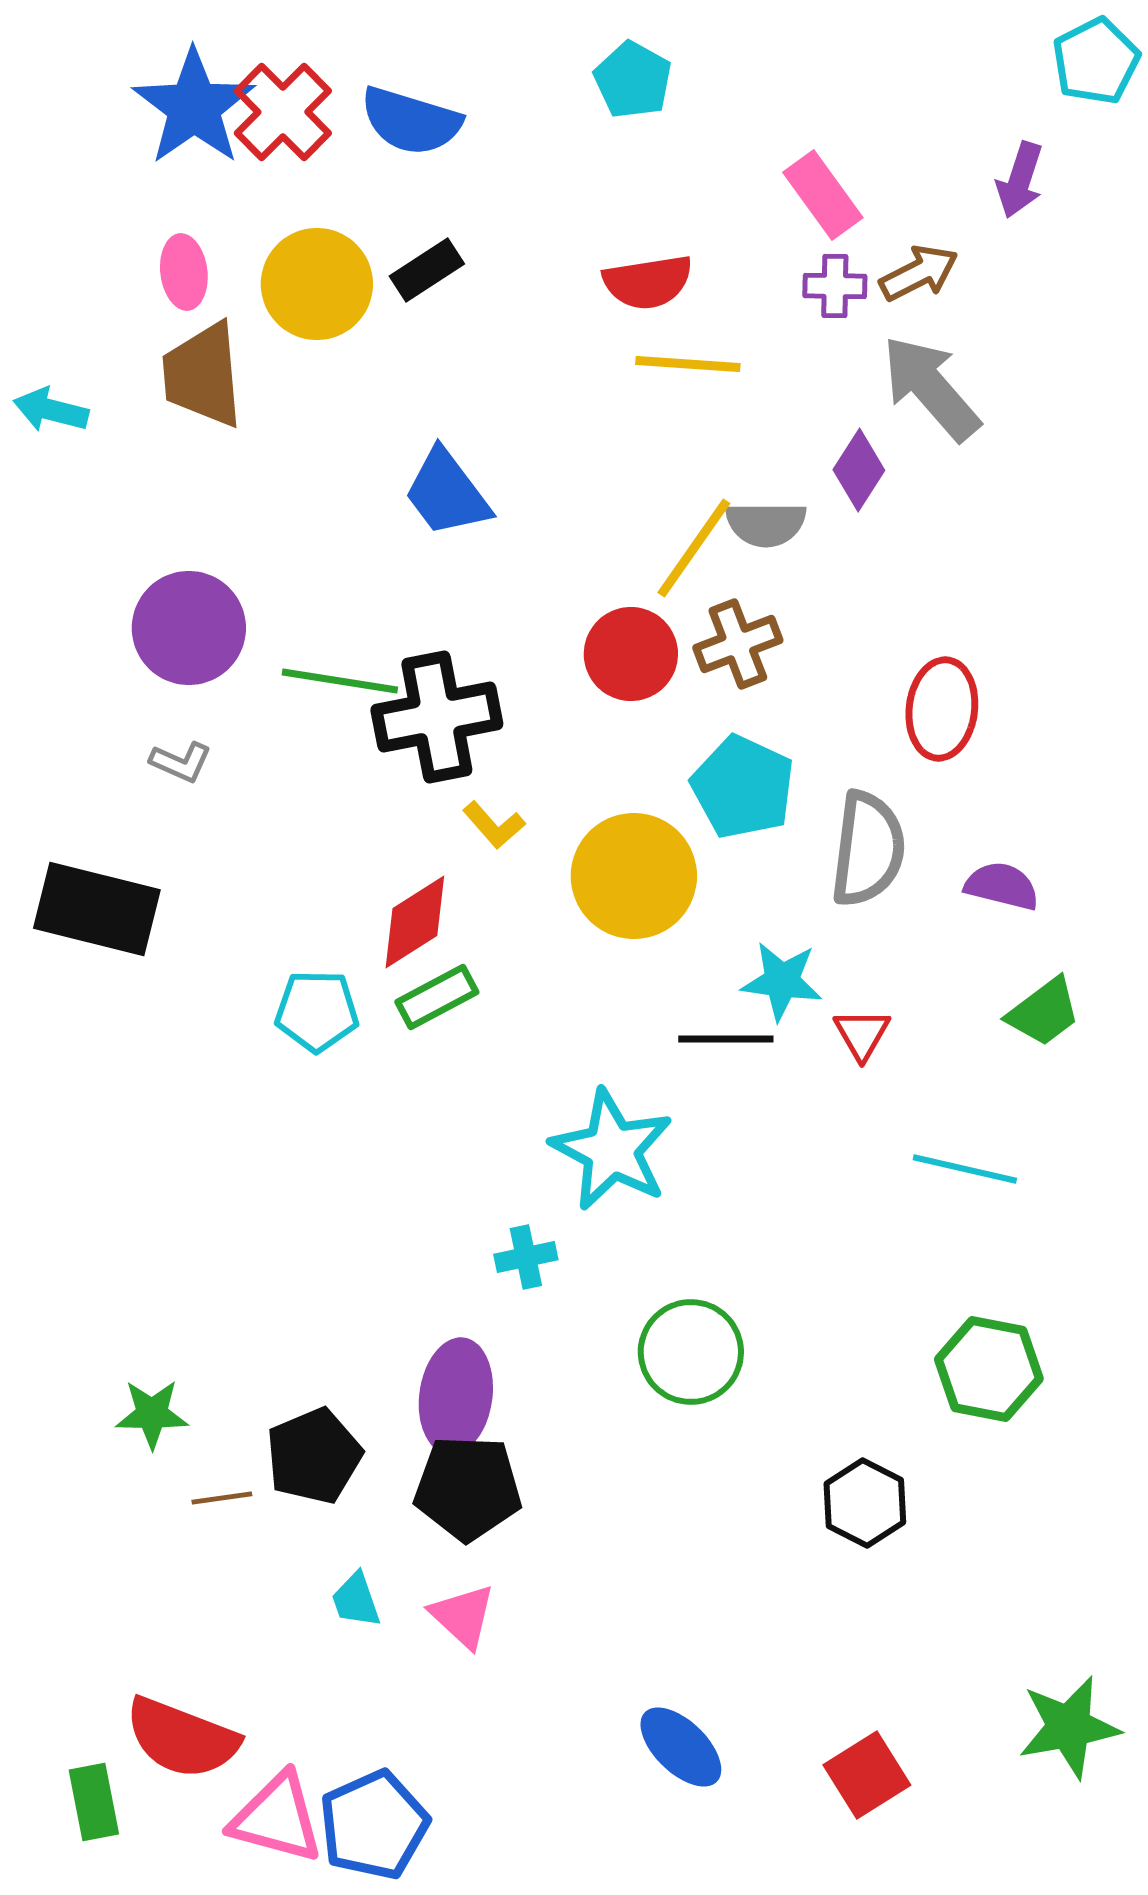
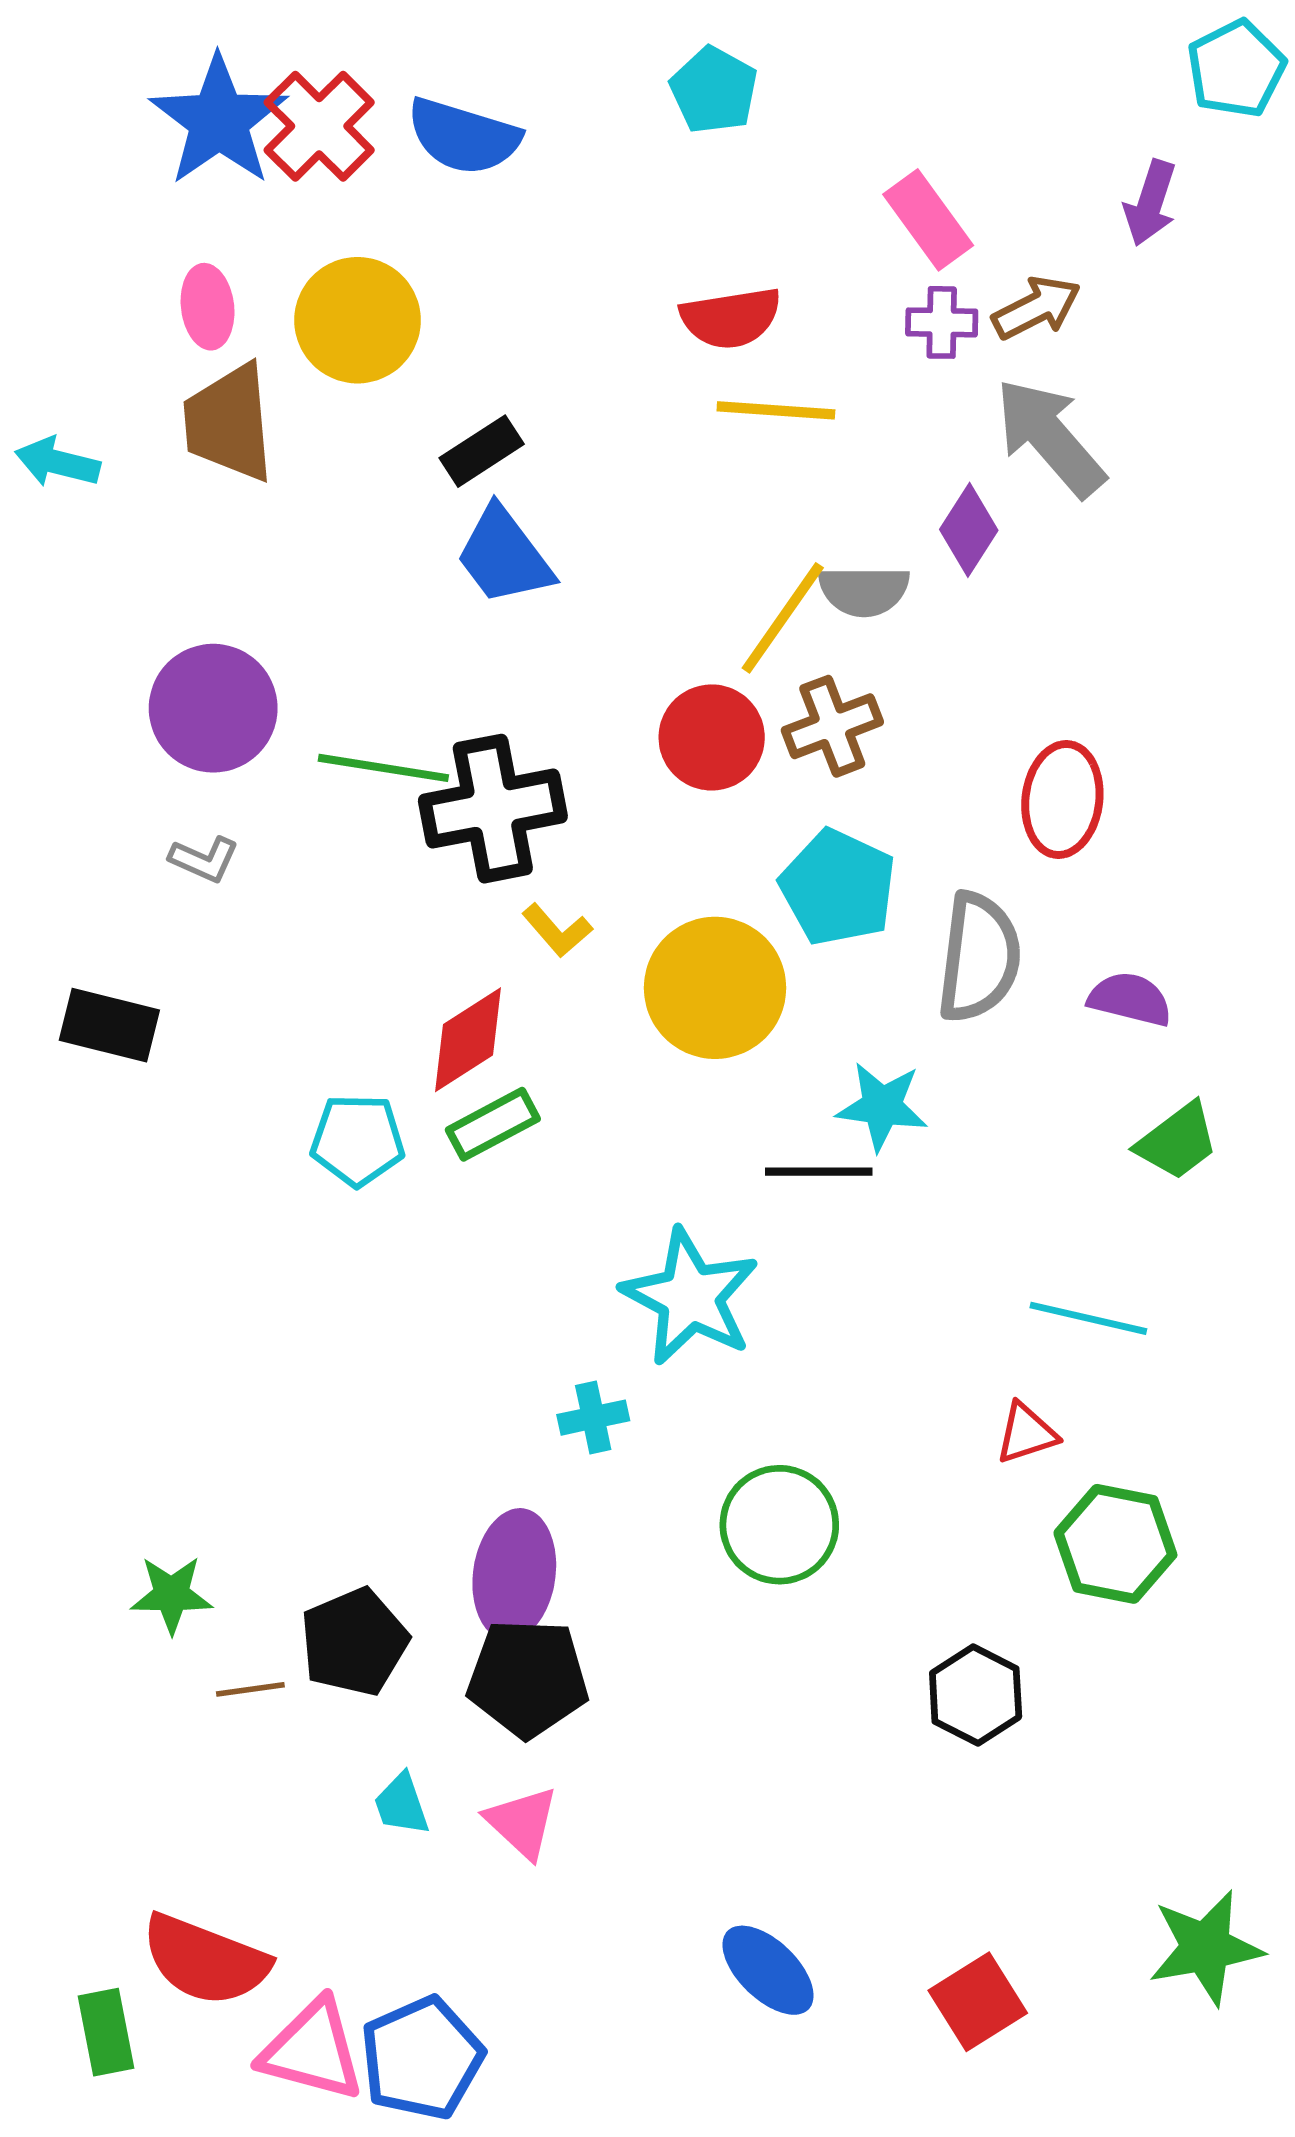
black rectangle: (427, 270) -> (482, 451), moved
black rectangle: (97, 909) -> (109, 1025), size x0.7
red triangle: (862, 1034) -> (1026, 1433), moved, turned 42

